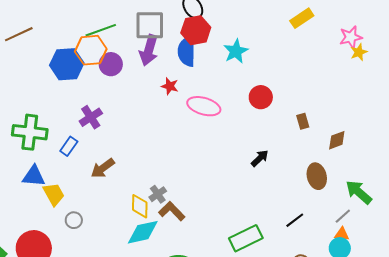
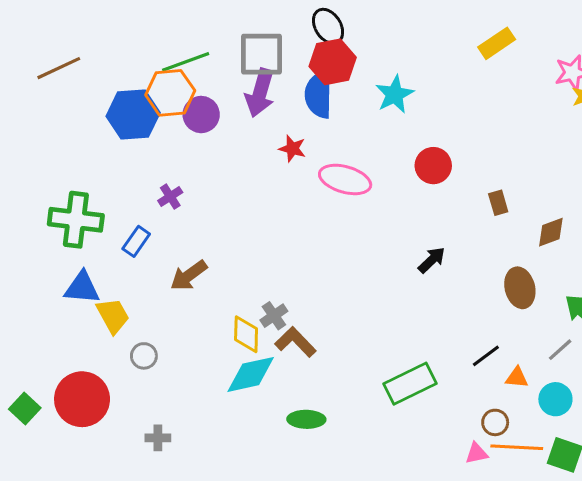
purple cross: (91, 117) -> (170, 197), size x0.7
orange triangle: (342, 234) -> (517, 378), moved

